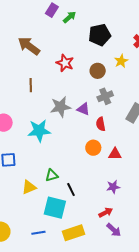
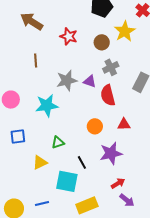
yellow star: (121, 61) -> (125, 31), size x1.5
red semicircle: (101, 124) -> (108, 95), size x1.5
orange circle: (93, 148) -> (95, 126), moved
green triangle: (52, 175) -> (58, 142), moved
purple star: (113, 187) -> (111, 153), moved, size x1.6
blue line: (38, 233) -> (42, 203), moved

